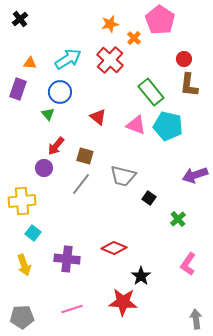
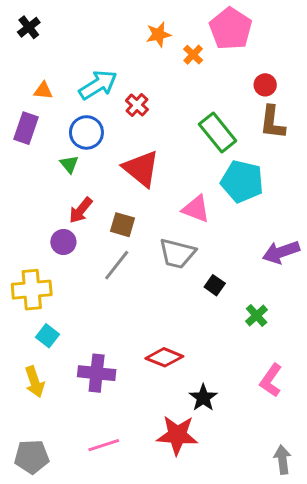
red cross: (110, 60) -> (137, 105), moved, size x0.6
red triangle: (98, 117) -> (141, 168), size x1.6
pink triangle: (136, 125) -> (196, 209), moved

